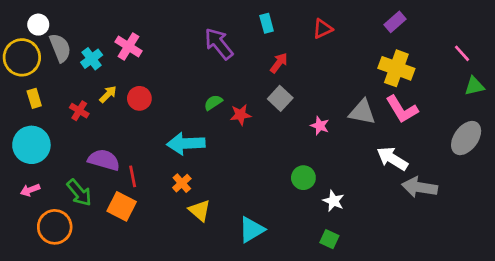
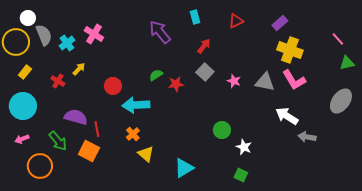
purple rectangle: (395, 22) -> (280, 23), moved
yellow rectangle: (34, 98) -> (25, 72), turned 56
red circle: (139, 98) -> (113, 86), moved
pink star: (320, 126) -> (234, 81), moved
gray arrow: (420, 187) -> (307, 137), size x0.7

